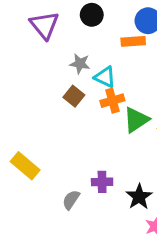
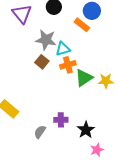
orange rectangle: (133, 41) -> (82, 25), turned 42
gray star: (80, 64) -> (46, 40), size x1.5
cyan triangle: (105, 77) -> (63, 49), turned -42

